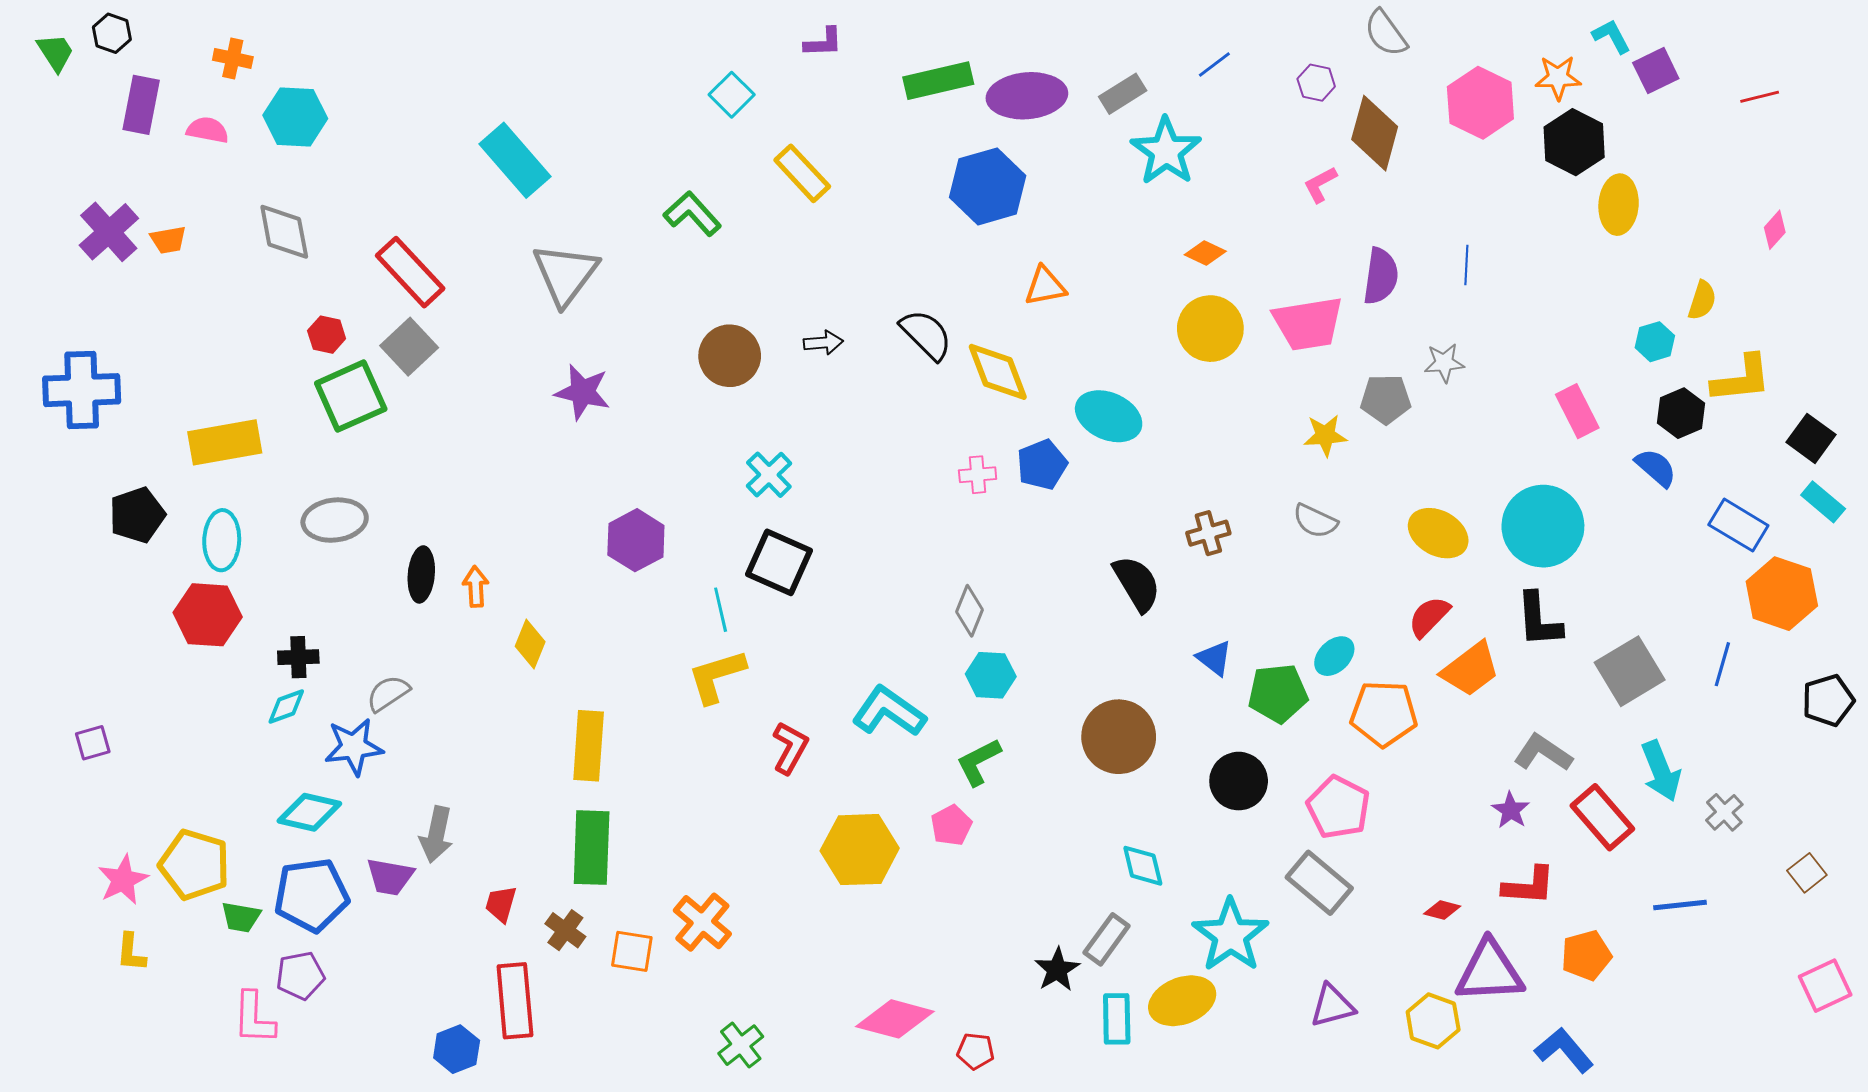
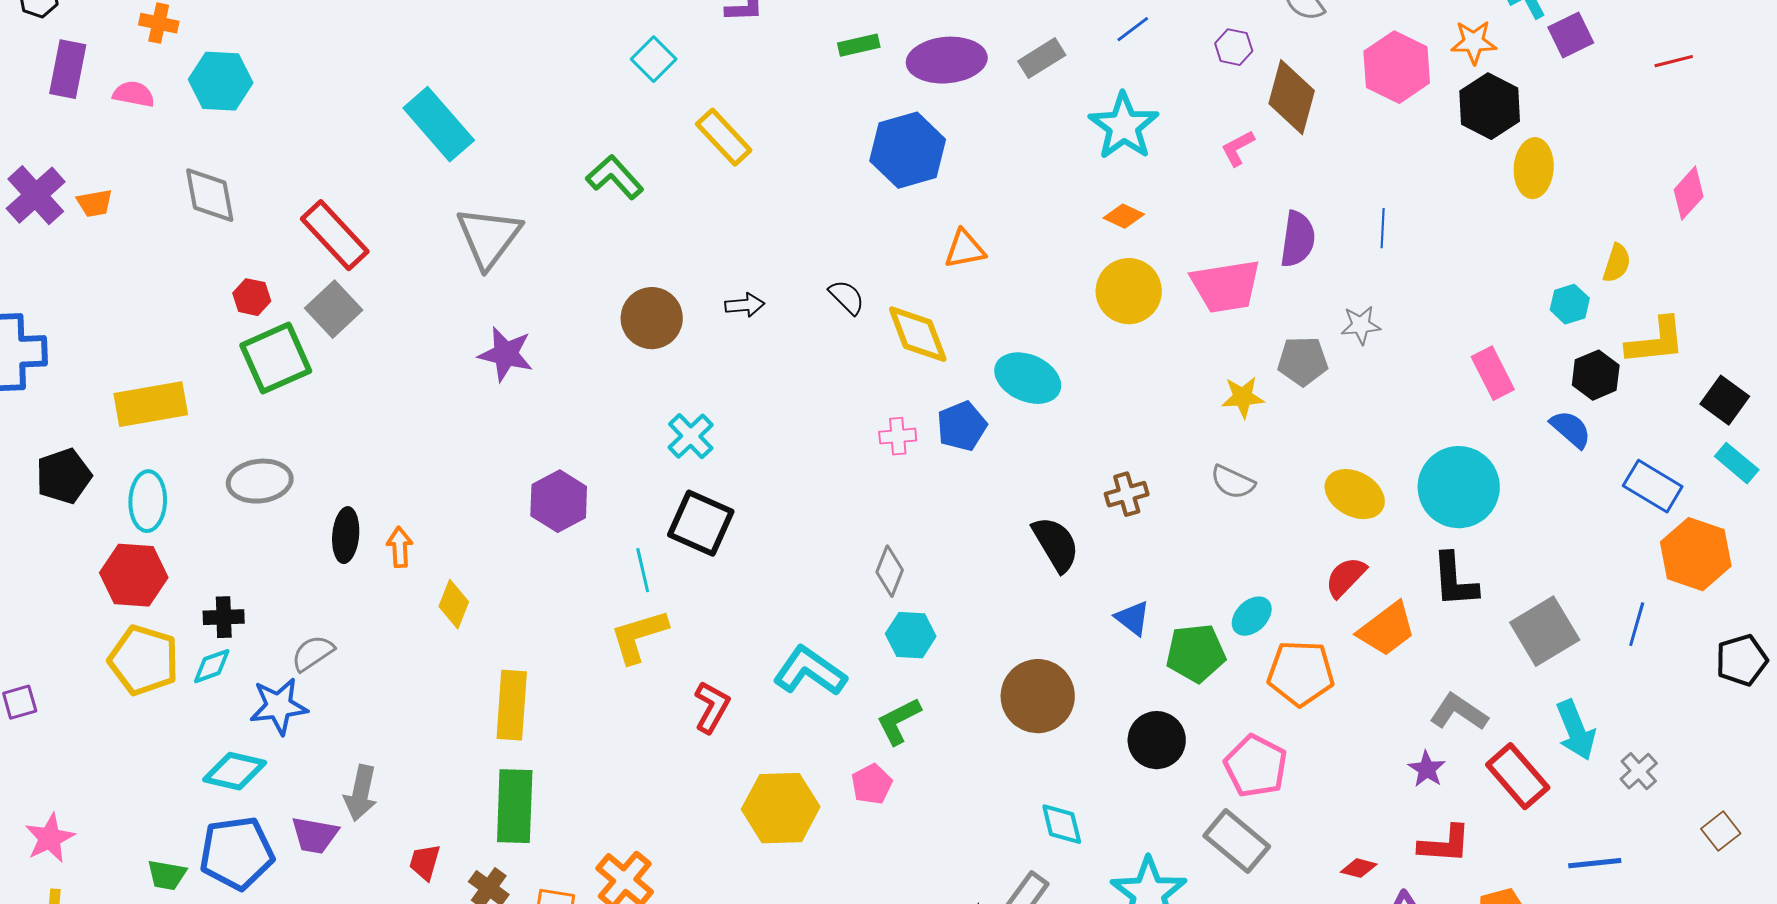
green rectangle: (938, 81) -> (859, 45), size x0.6
cyan star: (1166, 151) -> (1124, 126), moved
pink diamond: (1775, 230) -> (1689, 193), size x1.4
black semicircle: (926, 335) -> (847, 297), size x0.7
yellow pentagon: (195, 865) -> (144, 660), moved

